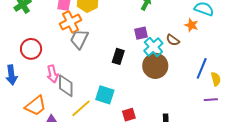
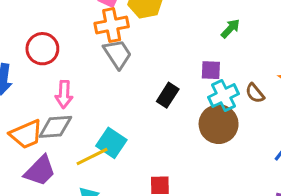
gray trapezoid: (79, 39) -> (117, 54), turned 105
gray diamond: (66, 86) -> (55, 127), moved, turned 70
cyan square: (105, 95) -> (111, 143), moved

